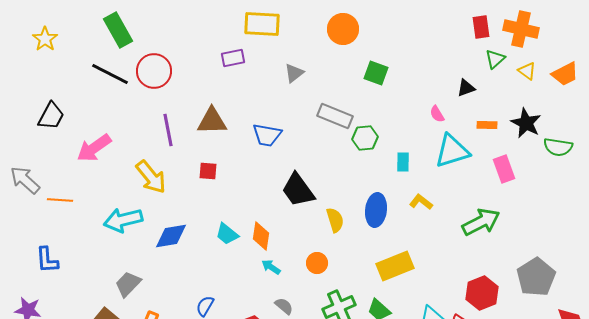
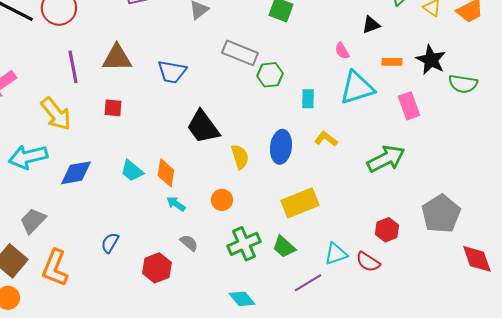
red hexagon: (482, 293) -> (387, 230), size x0.7

